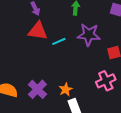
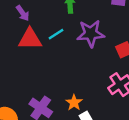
cyan line: (59, 41) -> (56, 34), moved

